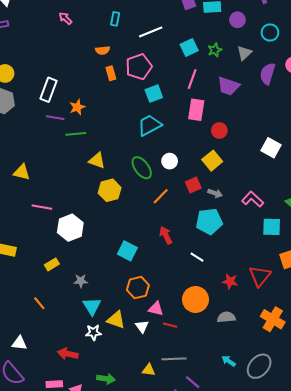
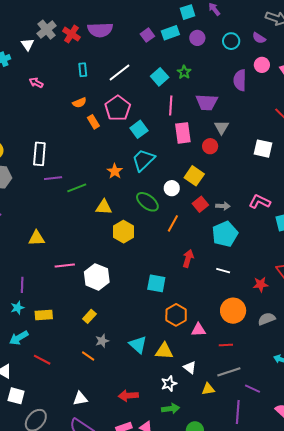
gray triangle: (244, 53) -> (221, 127), moved
orange star: (77, 107) -> (115, 171), moved
yellow square: (212, 161) -> (194, 176), moved
red arrow: (166, 235) -> (188, 259), turned 60
gray star: (81, 281) -> (102, 341), moved
red line: (170, 325) -> (226, 345), moved
white triangle: (142, 327) -> (190, 367), moved
white star: (93, 332) -> (169, 384), moved

